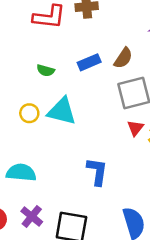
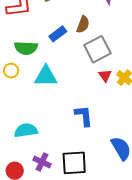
green semicircle: (46, 70) -> (26, 48), size x1.6
yellow circle: (29, 113) -> (11, 71), moved

